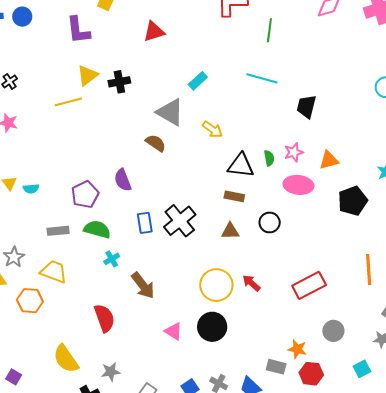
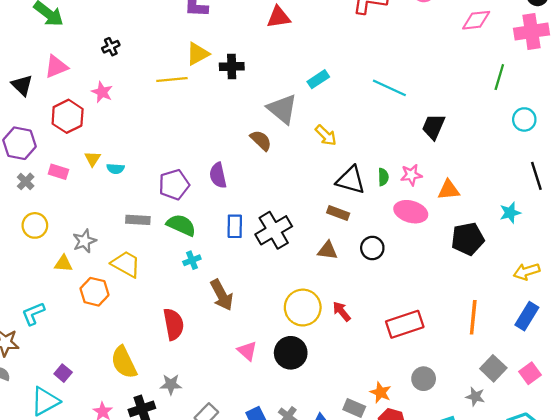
green line: (269, 30) -> (499, 77), moved

